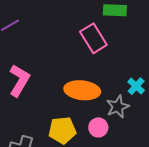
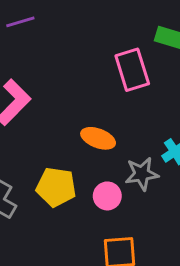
orange ellipse: (82, 90) -> (98, 138), size x0.7

